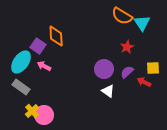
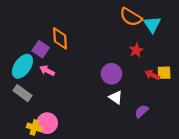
purple semicircle: (127, 72) -> (142, 111), moved
red arrow: (144, 82) -> (152, 75), moved
yellow cross: (32, 111) -> (34, 127), moved, turned -32

